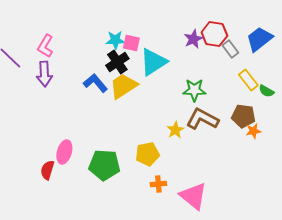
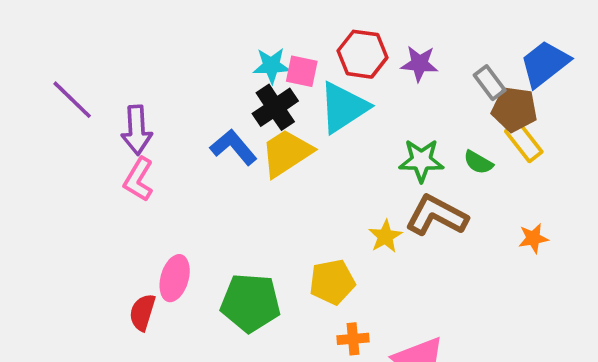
red hexagon: (214, 34) -> (363, 54), moved
purple star: (193, 39) -> (419, 64), turned 30
pink L-shape: (45, 46) -> (139, 179), moved
green semicircle: (266, 91) -> (478, 162), moved
brown pentagon: (243, 116) -> (514, 109), moved

